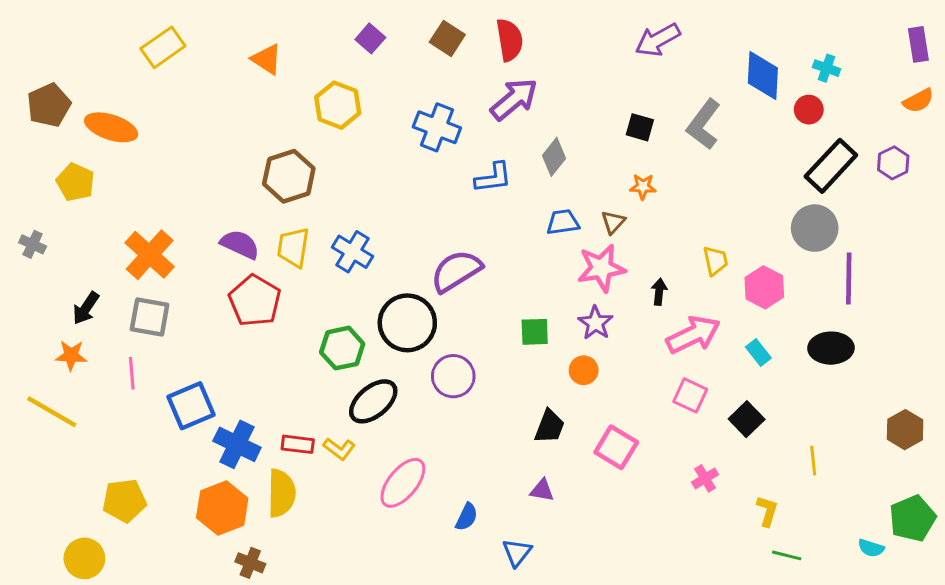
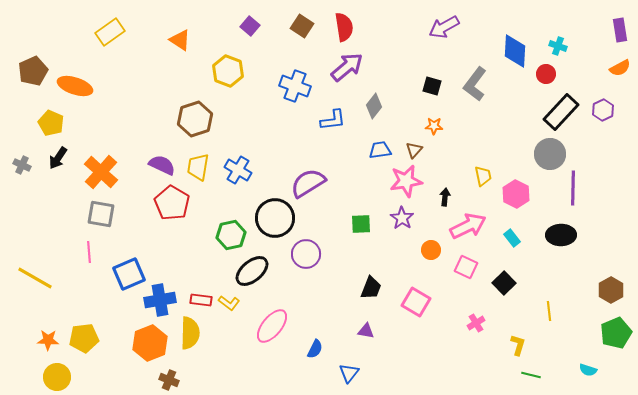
black arrow: (86, 308) -> (58, 158), moved
orange star: (71, 355) -> (48, 340), moved
orange circle: (584, 370) -> (431, 250), moved
blue cross: (237, 444) -> (160, 300), turned -36
green pentagon: (912, 518) -> (616, 333), moved

